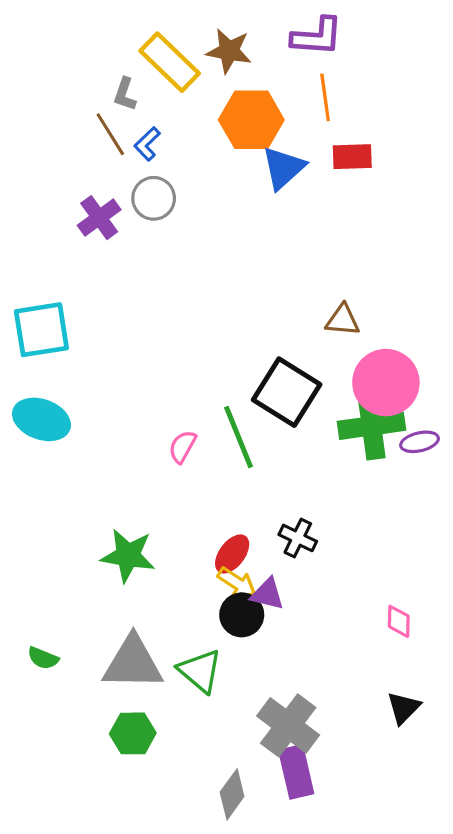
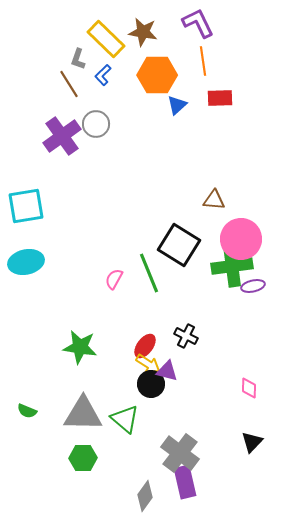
purple L-shape: (317, 37) -> (198, 23), turned -120
blue L-shape: (147, 144) -> (103, 75), moved
blue triangle: (283, 168) -> (177, 105), size x0.7
purple cross: (99, 218) -> (62, 136), size x1.4
cyan ellipse: (41, 419) -> (26, 262), turned -32
purple ellipse: (420, 442) -> (253, 286), moved

